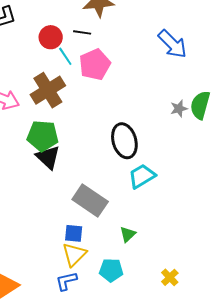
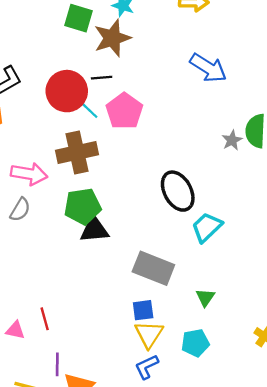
red circle: (51, 37) -> (67, 91), size x1.5
brown cross: (48, 90) -> (77, 153), turned 32
black triangle: (48, 157) -> (94, 230), turned -36

